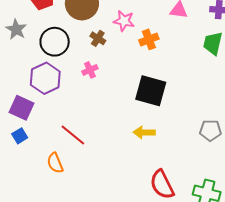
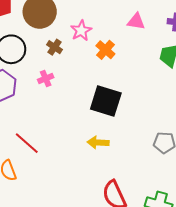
pink star: (124, 21) -> (81, 31), turned 30
orange cross: (149, 39) -> (105, 50), turned -30

